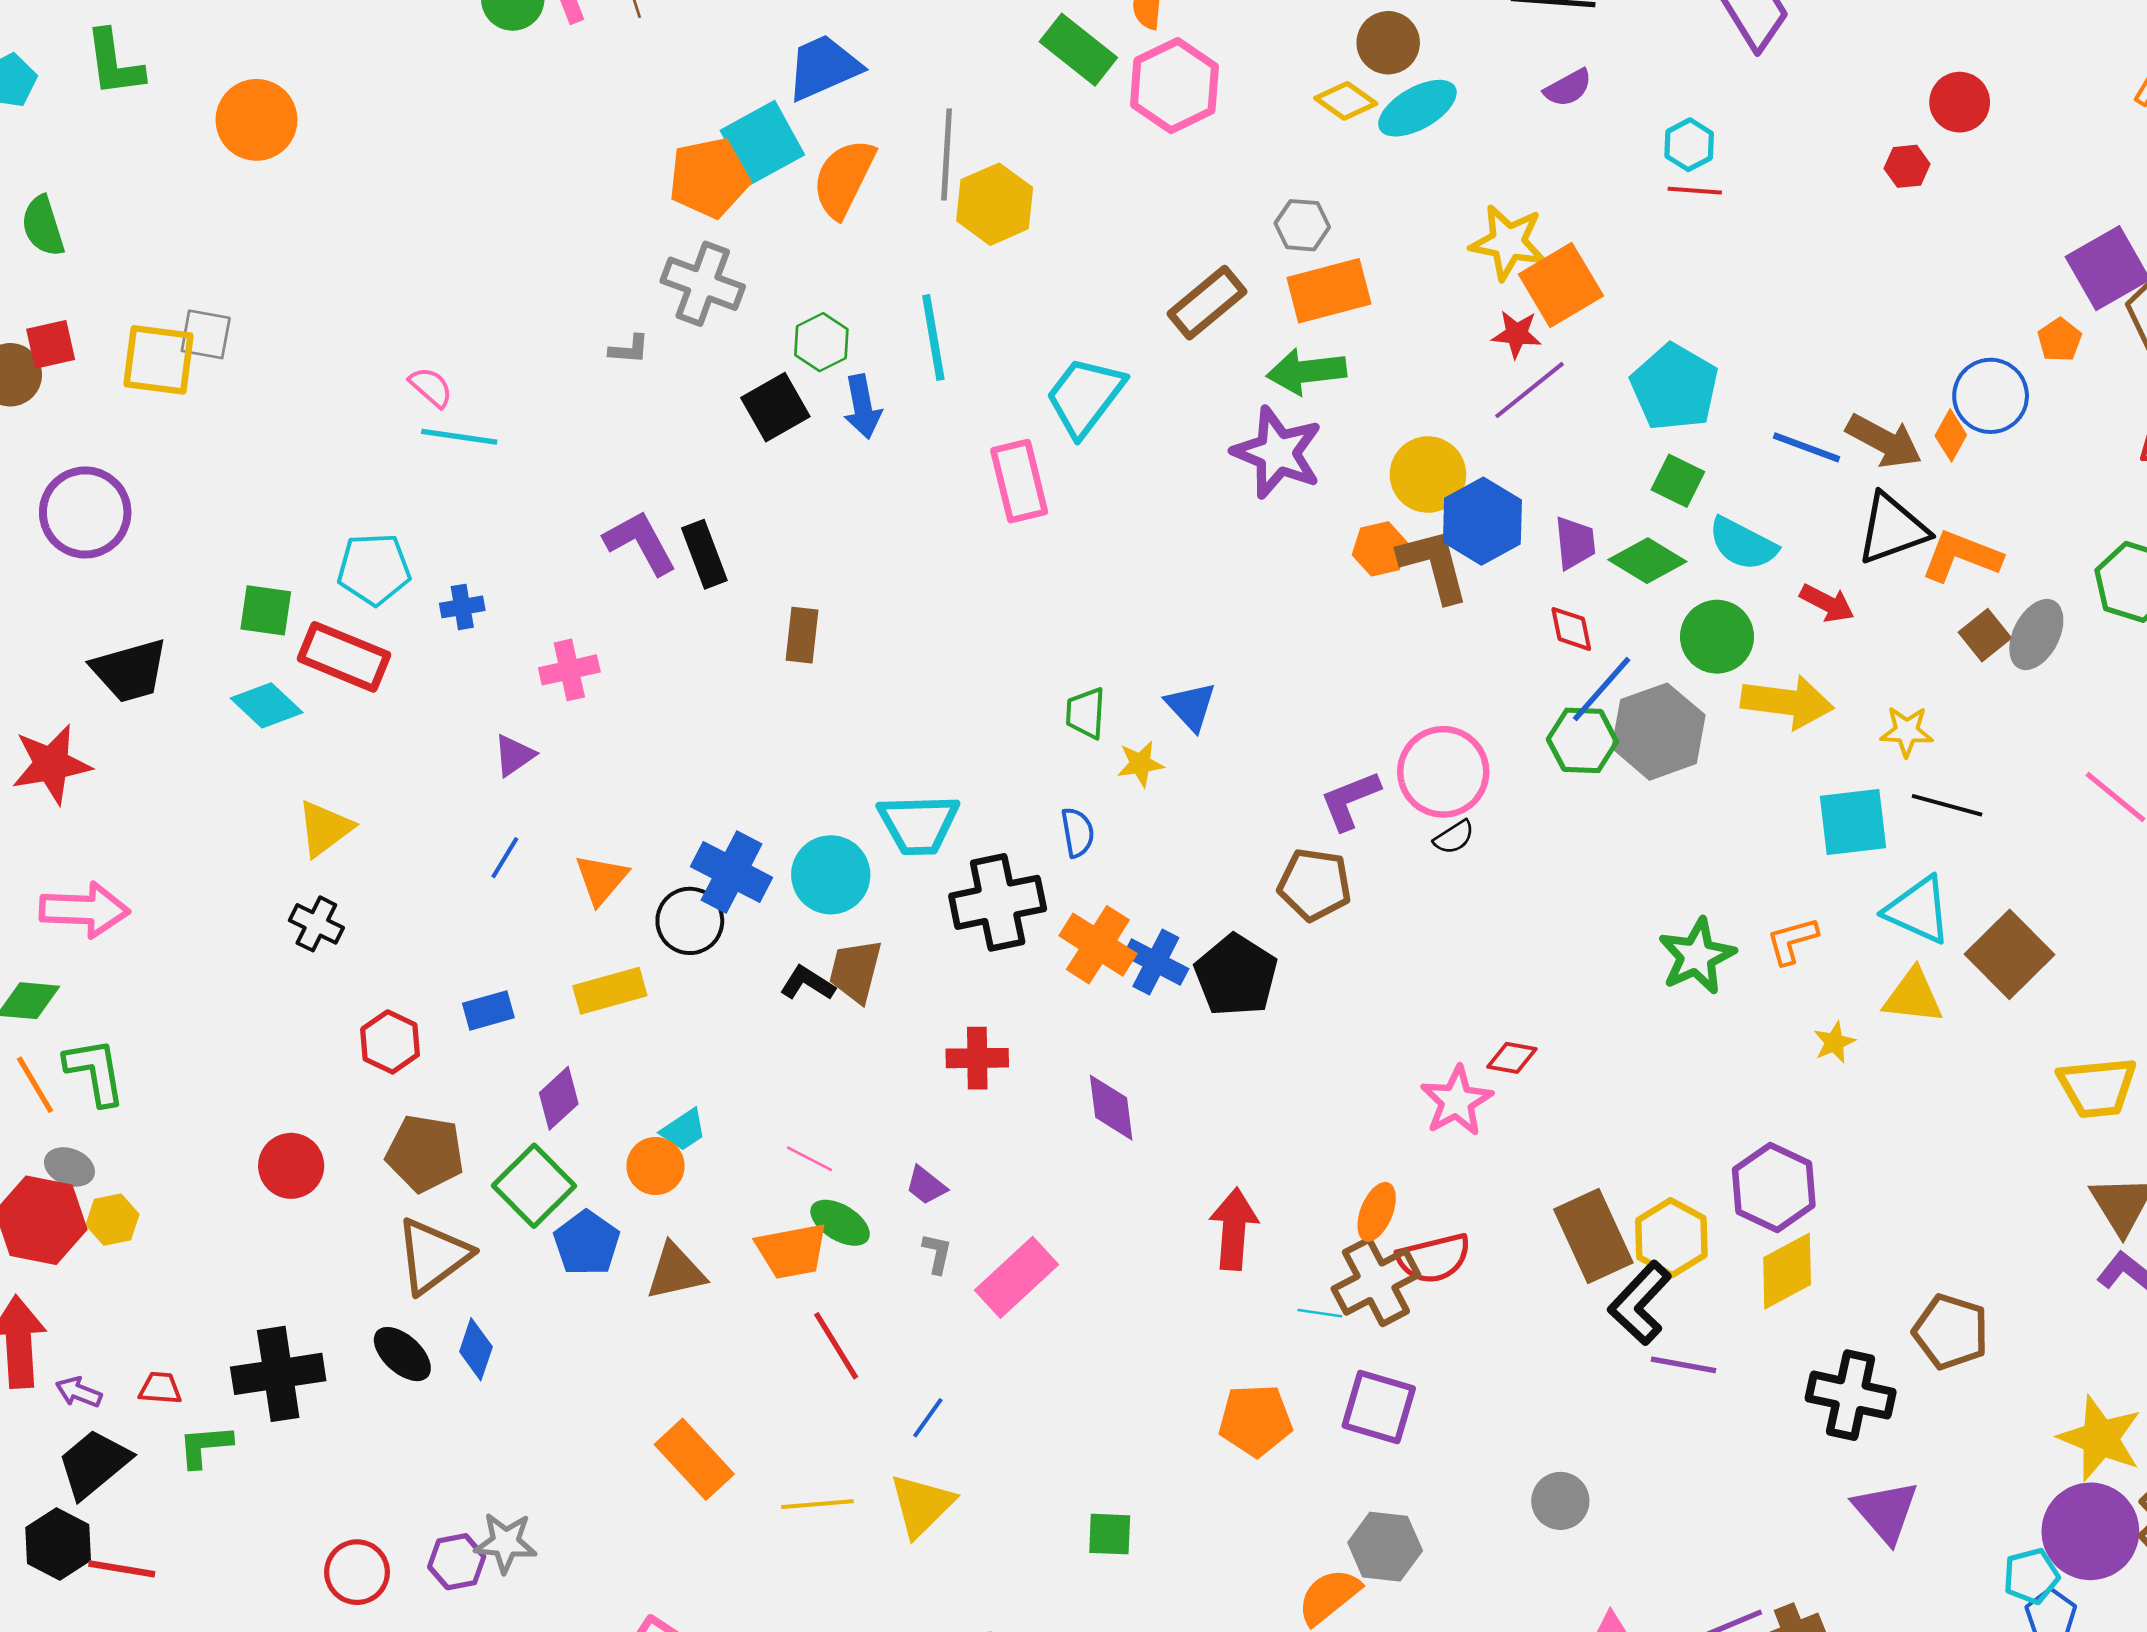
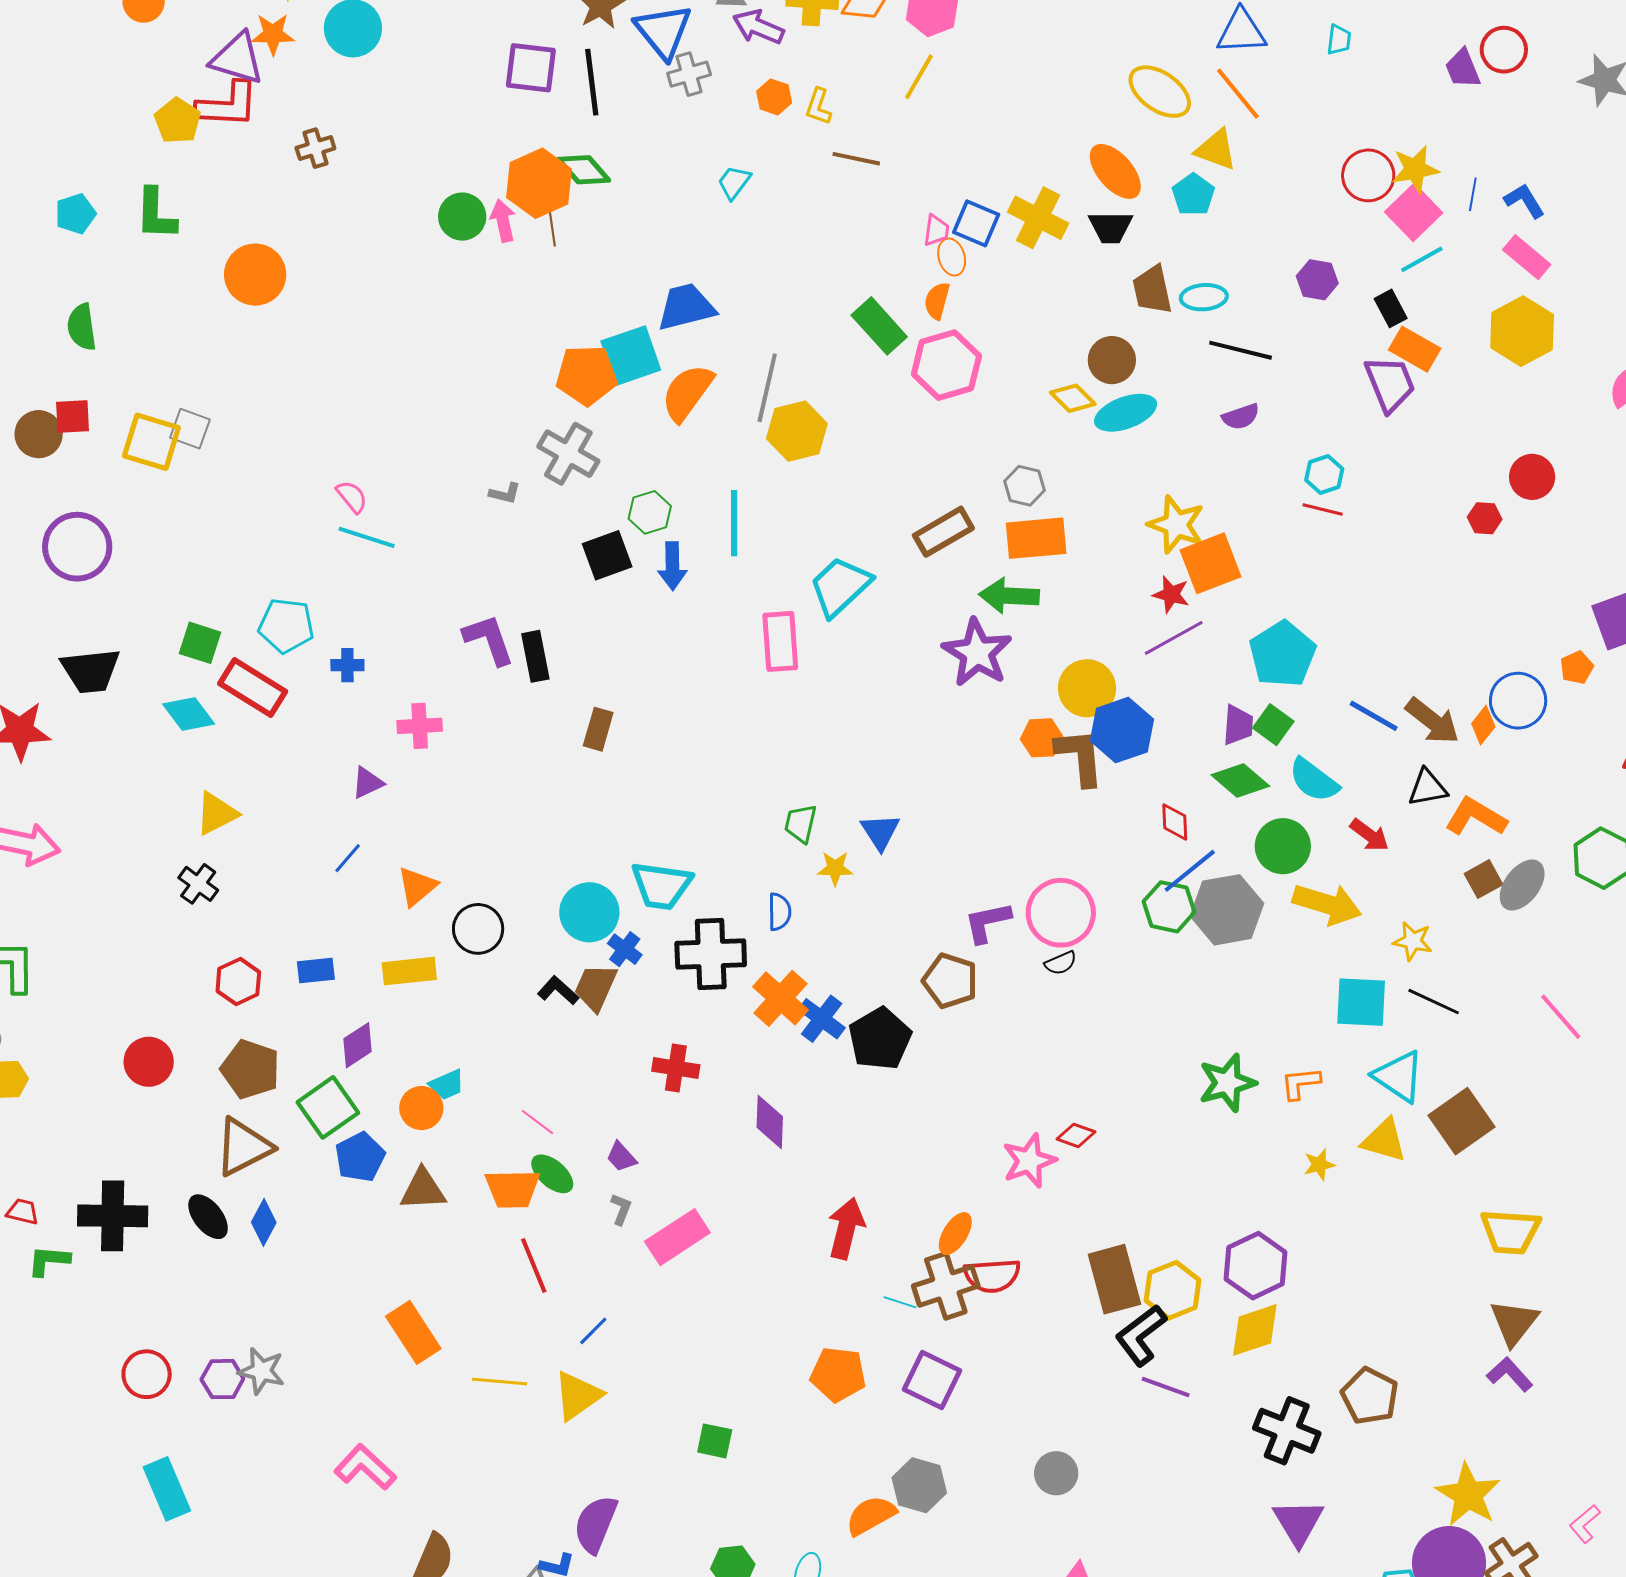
black triangle: (1892, 529) -> (1428, 788), size x0.7
purple trapezoid: (1575, 543) -> (1238, 725), moved
blue cross: (732, 872) -> (625, 949), moved, size x0.6

